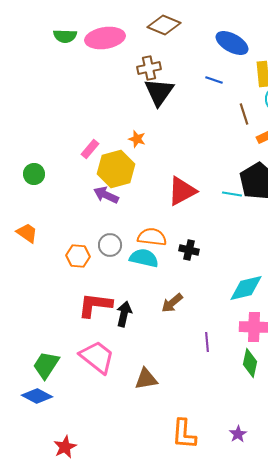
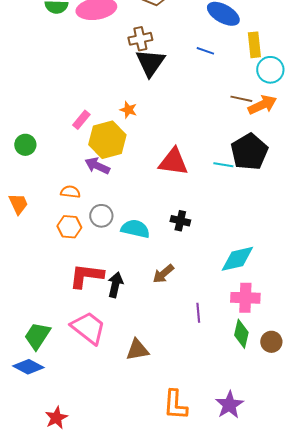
brown line: (244, 114) -> (241, 99), moved, turned -60
red triangle: (182, 191) -> (173, 162), turned 36
orange trapezoid: (27, 233) -> (18, 204), turned 30
orange semicircle: (152, 237) -> (70, 192), moved, size x0.7
purple star: (238, 434) -> (229, 405), size x1.6

